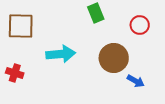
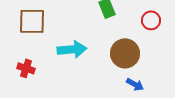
blue arrow: (136, 81) -> (135, 84), moved

